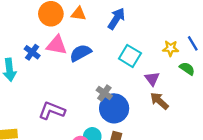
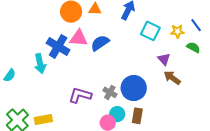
blue cross: (32, 52) -> (58, 46), size x1.6
cyan square: (130, 56) -> (150, 31), moved
gray cross: (104, 93) -> (110, 92), moved

